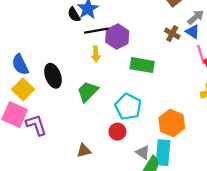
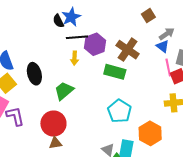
brown cross: (172, 34) -> (128, 50), moved, size x1.6
cyan pentagon: (128, 107) -> (119, 111), moved
orange hexagon: (172, 123) -> (150, 133), moved
red circle: (117, 132) -> (53, 124), moved, size x1.6

